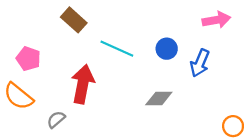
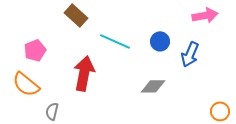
pink pentagon: (28, 59) -> (35, 50), turned 30
gray semicircle: (56, 119) -> (52, 111), moved, turned -36

